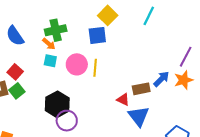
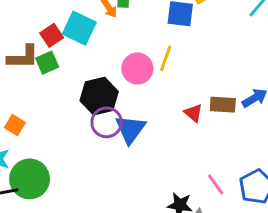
cyan square: (50, 61) -> (79, 28), moved, size x1.6
pink circle: (77, 64) -> (137, 69), moved
blue triangle: (139, 116) -> (130, 129), moved

